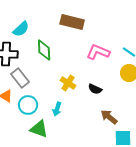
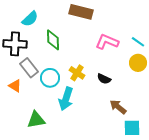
cyan circle: (28, 105) -> (50, 78), moved
cyan arrow: (57, 109) -> (66, 99), size x1.6
green triangle: (39, 129) -> (36, 120), moved, turned -30

